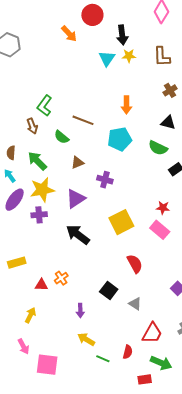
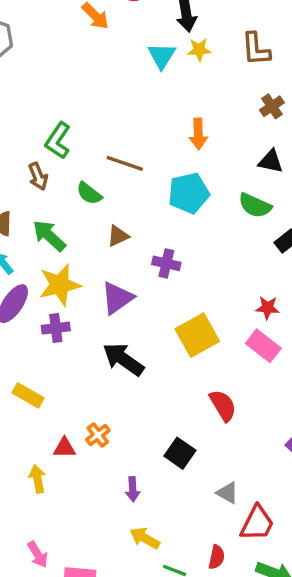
yellow rectangle: (17, 263) -> (28, 395), moved, turned 48
gray triangle: (135, 304) -> (227, 493), moved
yellow arrow: (30, 315) -> (37, 479), moved, turned -35

